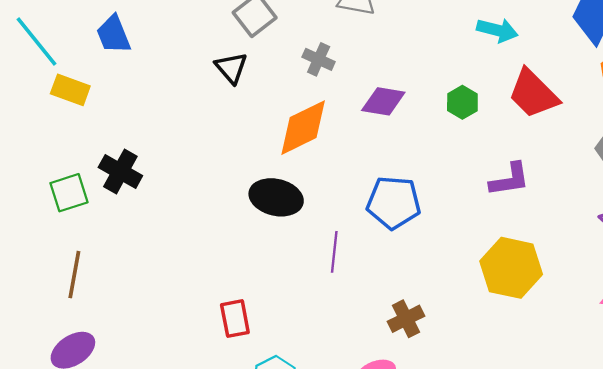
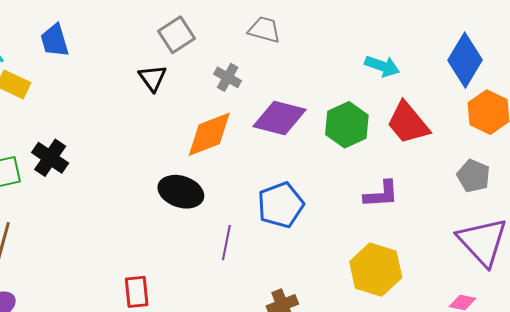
purple diamond: (383, 101) -> (280, 118), size x1.4
green hexagon: (462, 102) -> (347, 125), size x1.6
blue pentagon: (394, 202) -> (281, 205), turned -30

